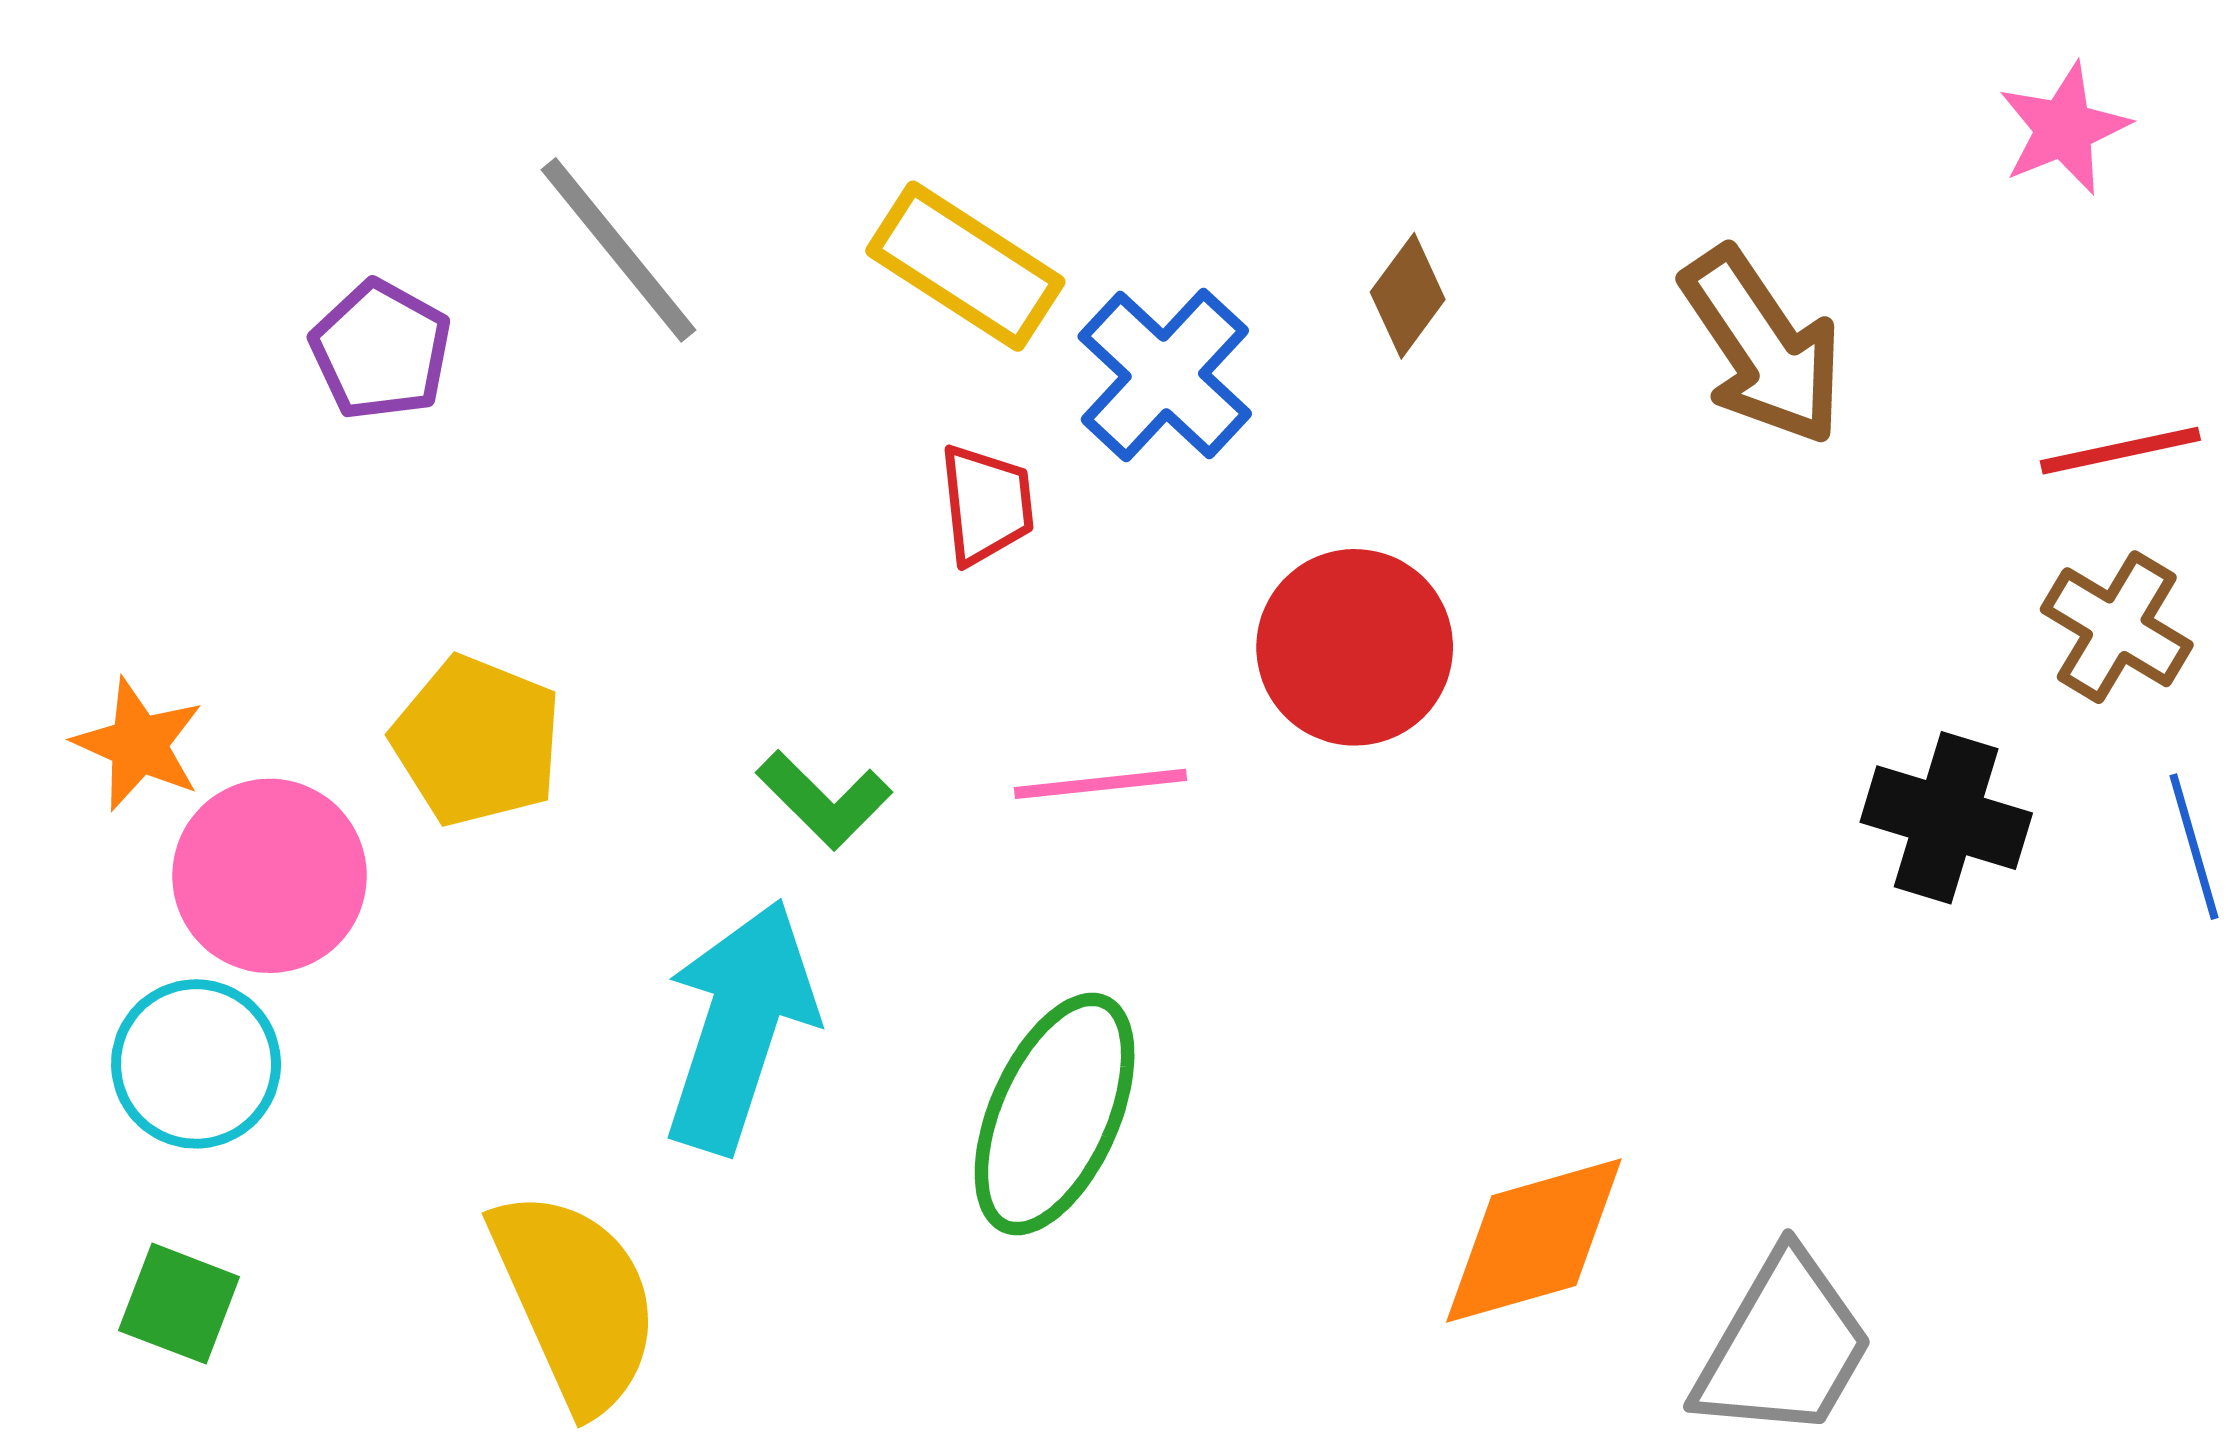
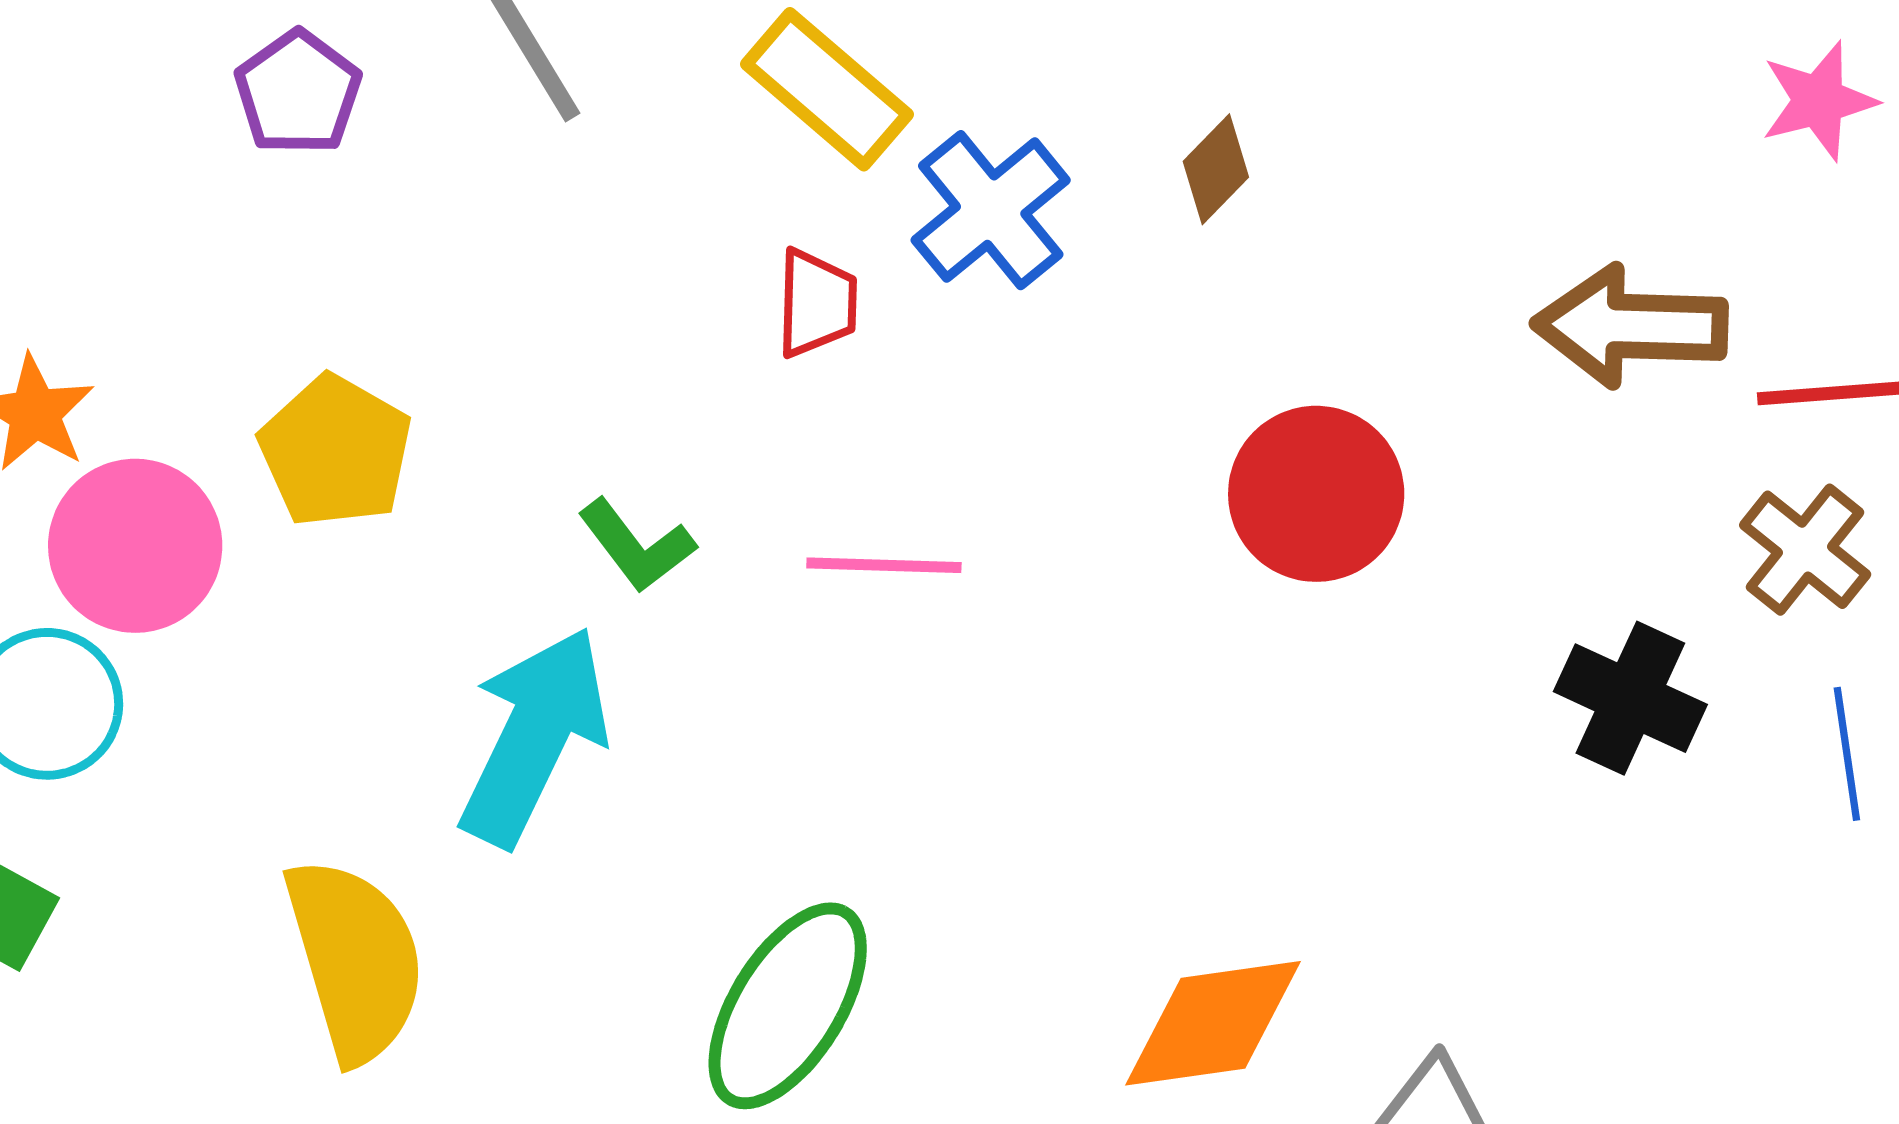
brown arrow: (1762, 346) -> (1630, 326), moved, turned 118
red circle: (1355, 647) -> (1316, 494), moved
green ellipse: (1055, 1114) -> (788, 1006), moved

